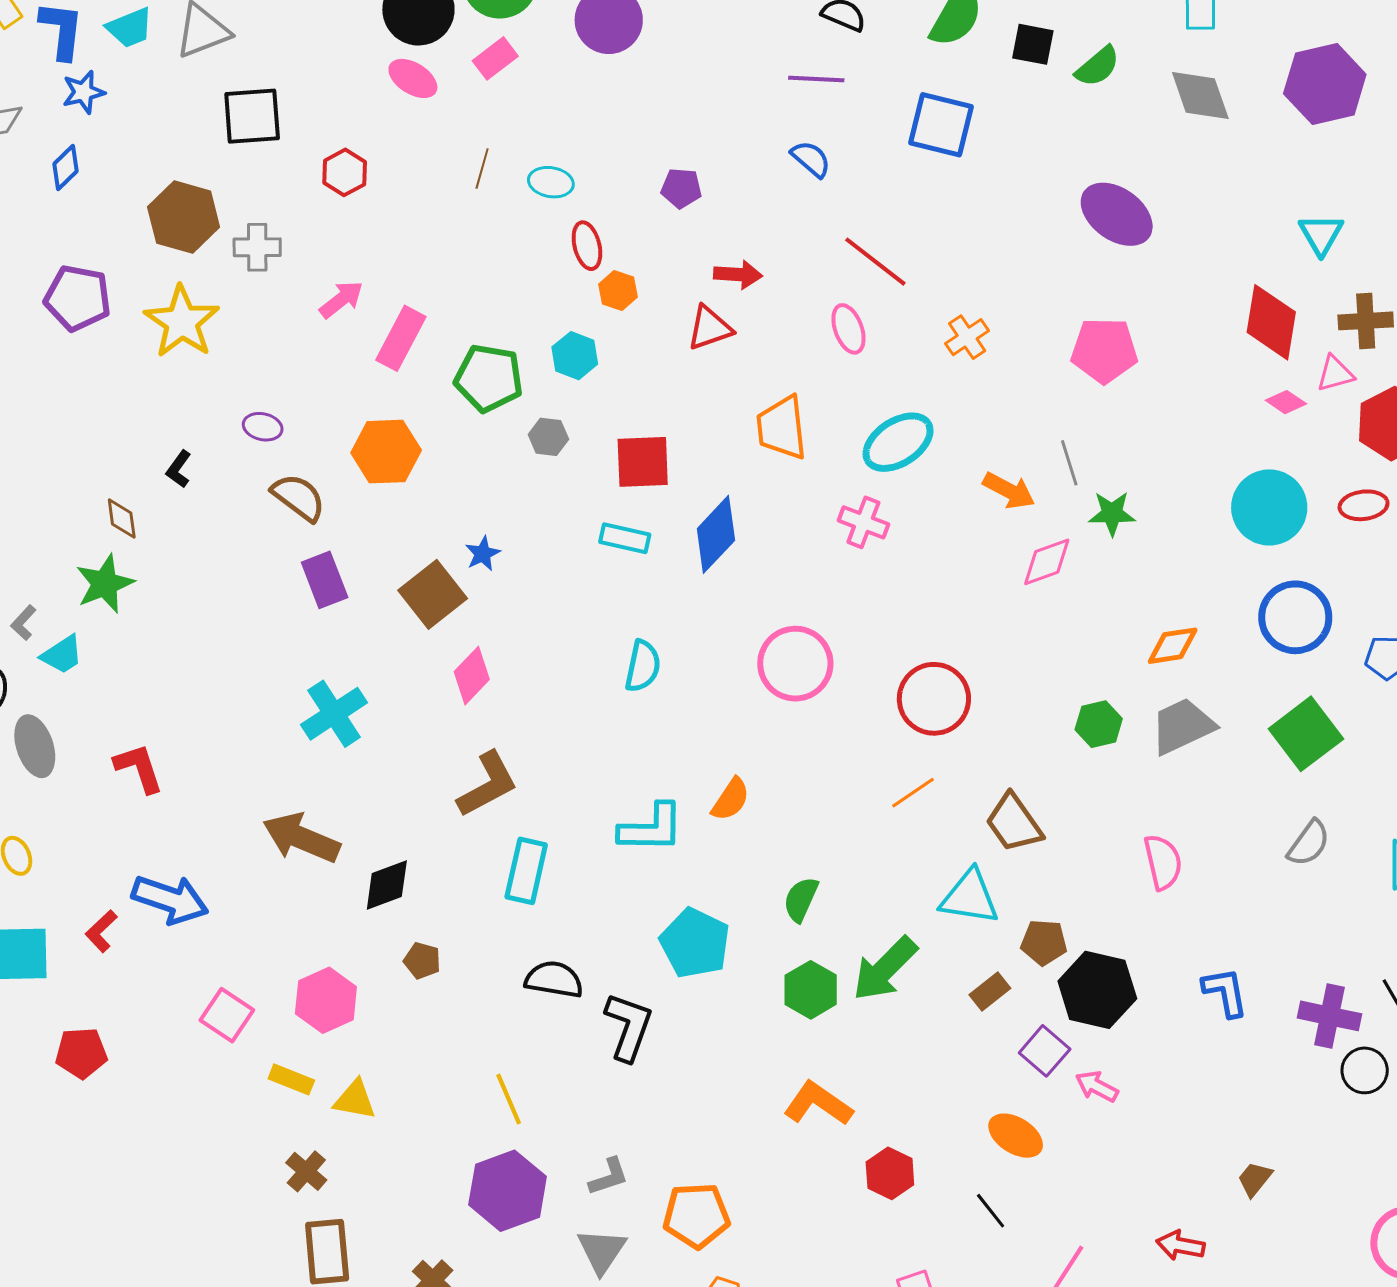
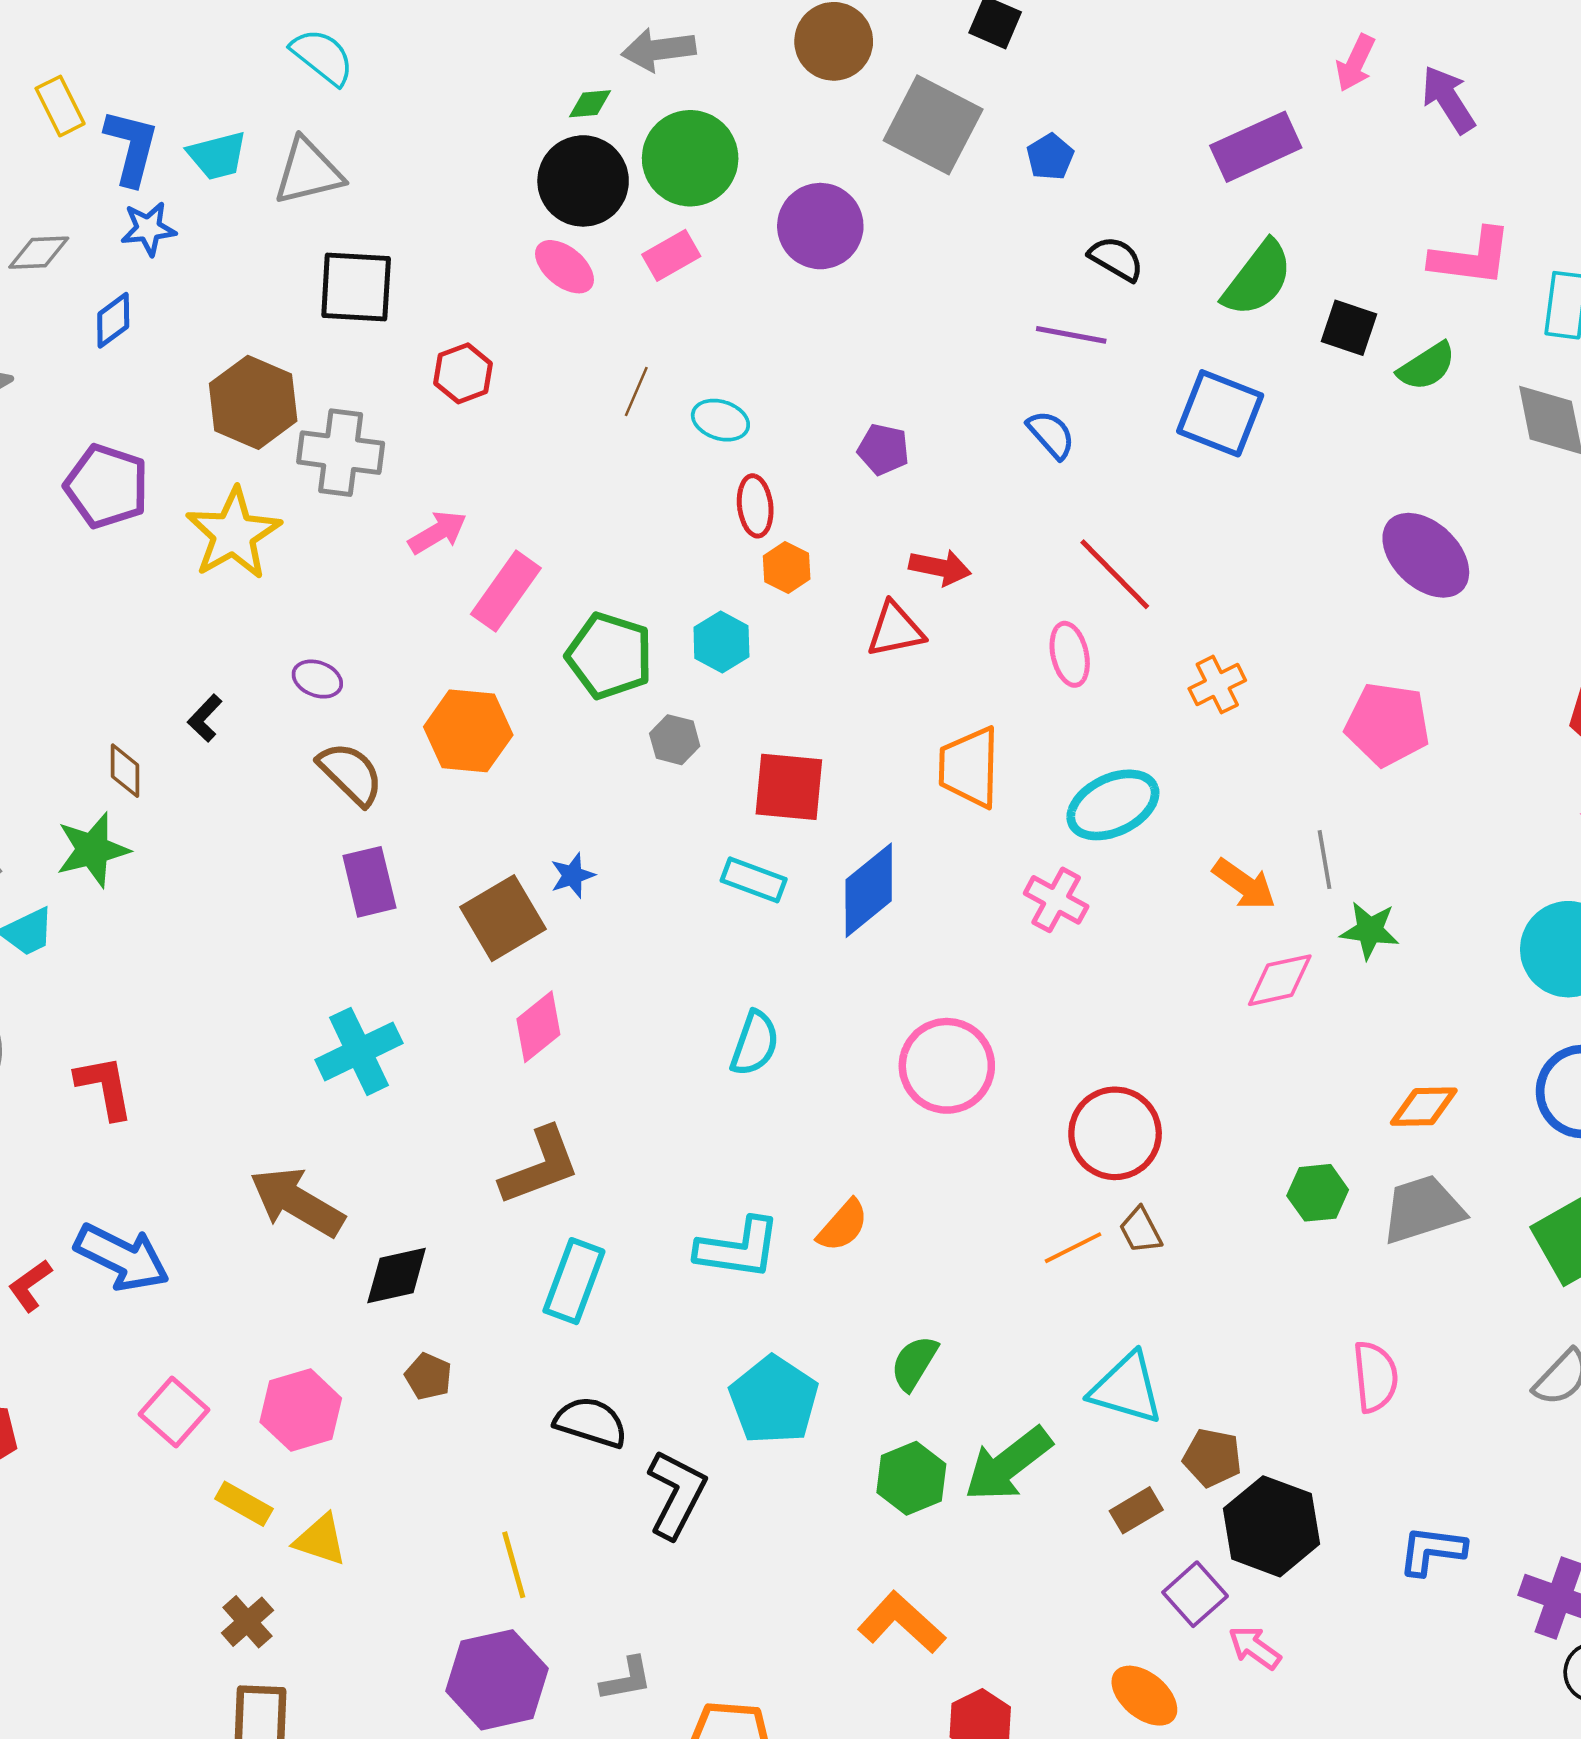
gray cross: (257, 247) -> (341, 453), size x1.4
brown trapezoid: (1014, 823) -> (1141, 1230), moved, size x0.6
blue L-shape: (1225, 992) -> (1432, 1551), turned -80

